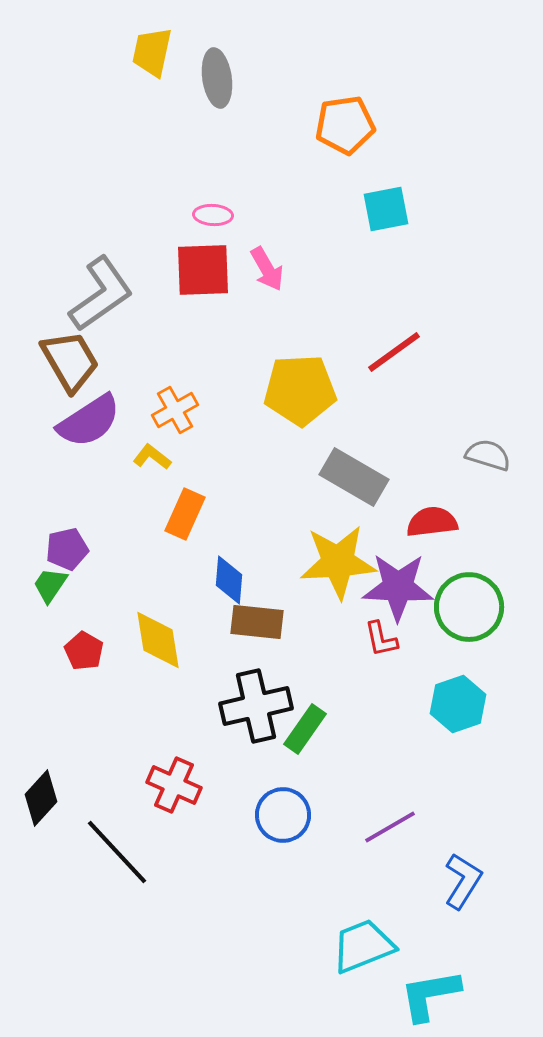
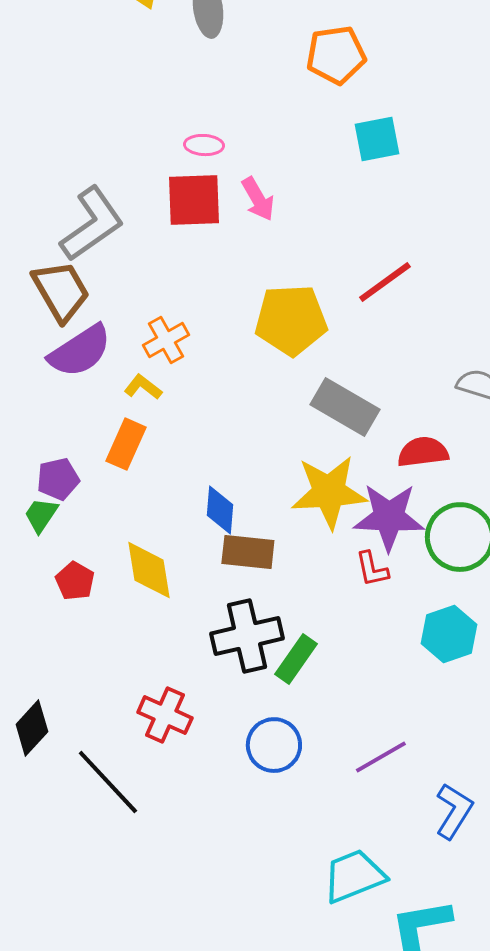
orange rectangle: (185, 514) -> (126, 444), moved

